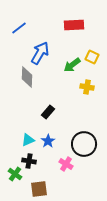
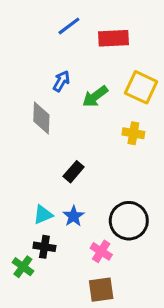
blue line: (19, 28) -> (69, 26), moved
blue arrow: (40, 53) -> (61, 81), size x0.6
yellow square: (92, 57) -> (141, 87), size x1.5
green arrow: (72, 65) -> (95, 96), moved
brown square: (39, 189) -> (101, 290), moved

